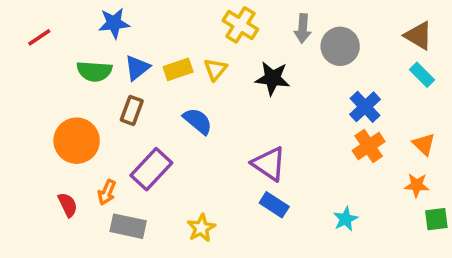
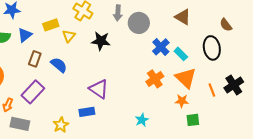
yellow rectangle: (178, 69) -> (51, 25), moved
cyan rectangle: (422, 75) -> (181, 54), moved
blue cross: (365, 107) -> (161, 47), moved
brown rectangle: (132, 110) -> (35, 59), moved
orange triangle: (424, 144) -> (186, 78), size x1.6
blue rectangle: (274, 205) -> (87, 112), moved, turned -42

